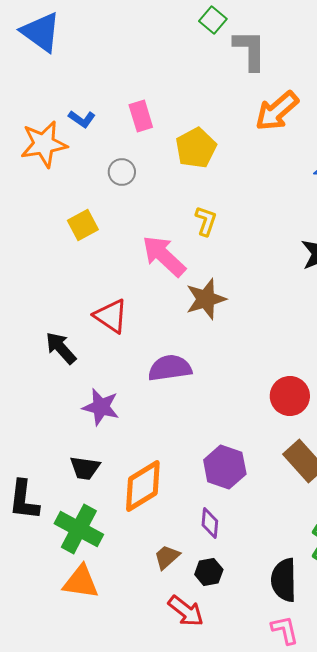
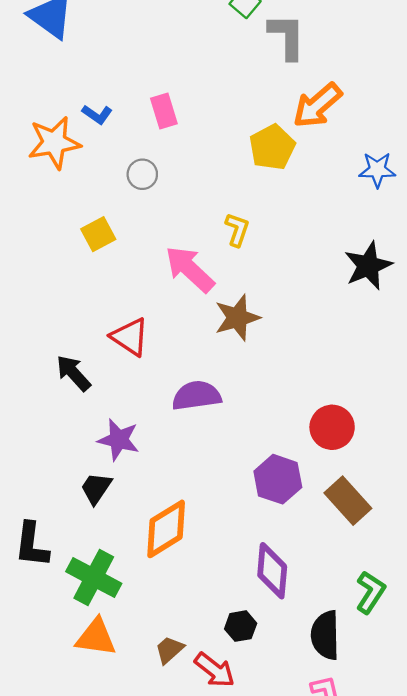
yellow pentagon: (196, 148) -> (272, 147), moved
purple hexagon: (225, 467) -> (278, 479), moved
black trapezoid: (85, 468) -> (96, 488), moved, turned 116
purple diamond: (210, 523) -> (272, 571), moved, size x1.6
brown trapezoid: (167, 557) -> (169, 650), moved

